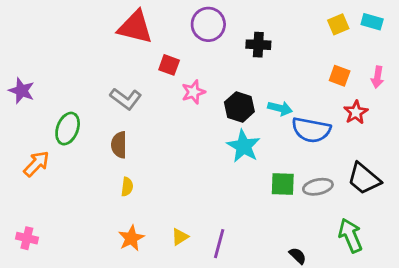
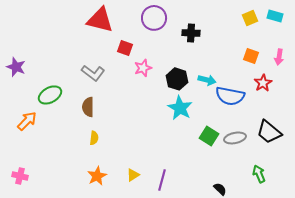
green ellipse: (68, 129) -> (50, 95), turned 40
green square: (283, 184) -> (209, 136), turned 30
green arrow: (350, 235) -> (259, 174), size x0.7

